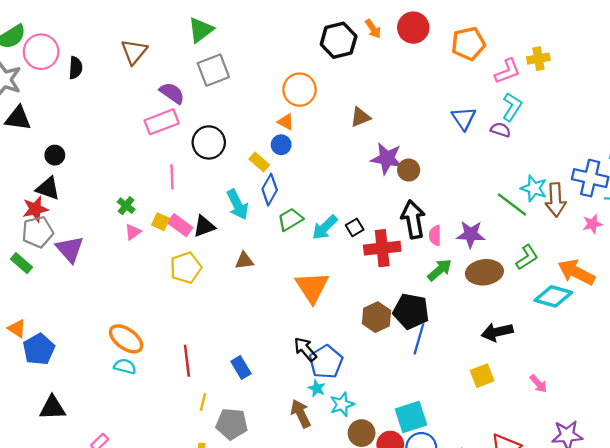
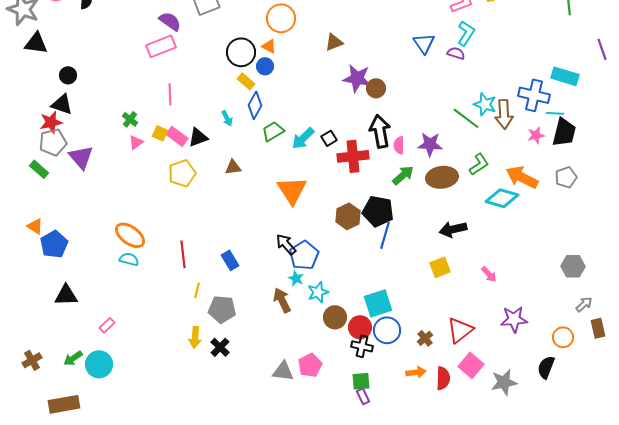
black circle: (209, 142) -> (241, 52), moved
cyan arrow: (237, 204) -> (227, 118), size x0.6

